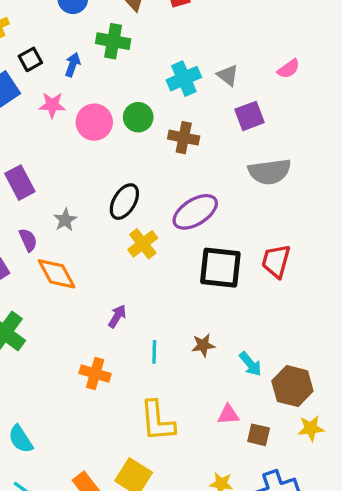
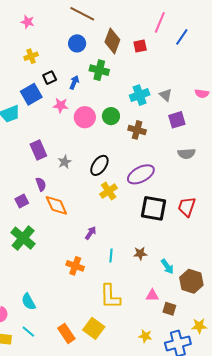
pink semicircle: (289, 69) -> (202, 94), turned 40
gray semicircle: (270, 172) -> (186, 154), size x0.7
gray star: (65, 220) -> (65, 162), moved
yellow star: (311, 428) -> (199, 326), moved

